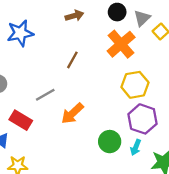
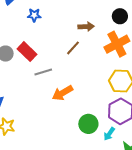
brown arrow: (74, 16) -> (86, 27), moved
blue star: (20, 33) -> (34, 15), size x0.6
red rectangle: (21, 120) -> (27, 52), moved

